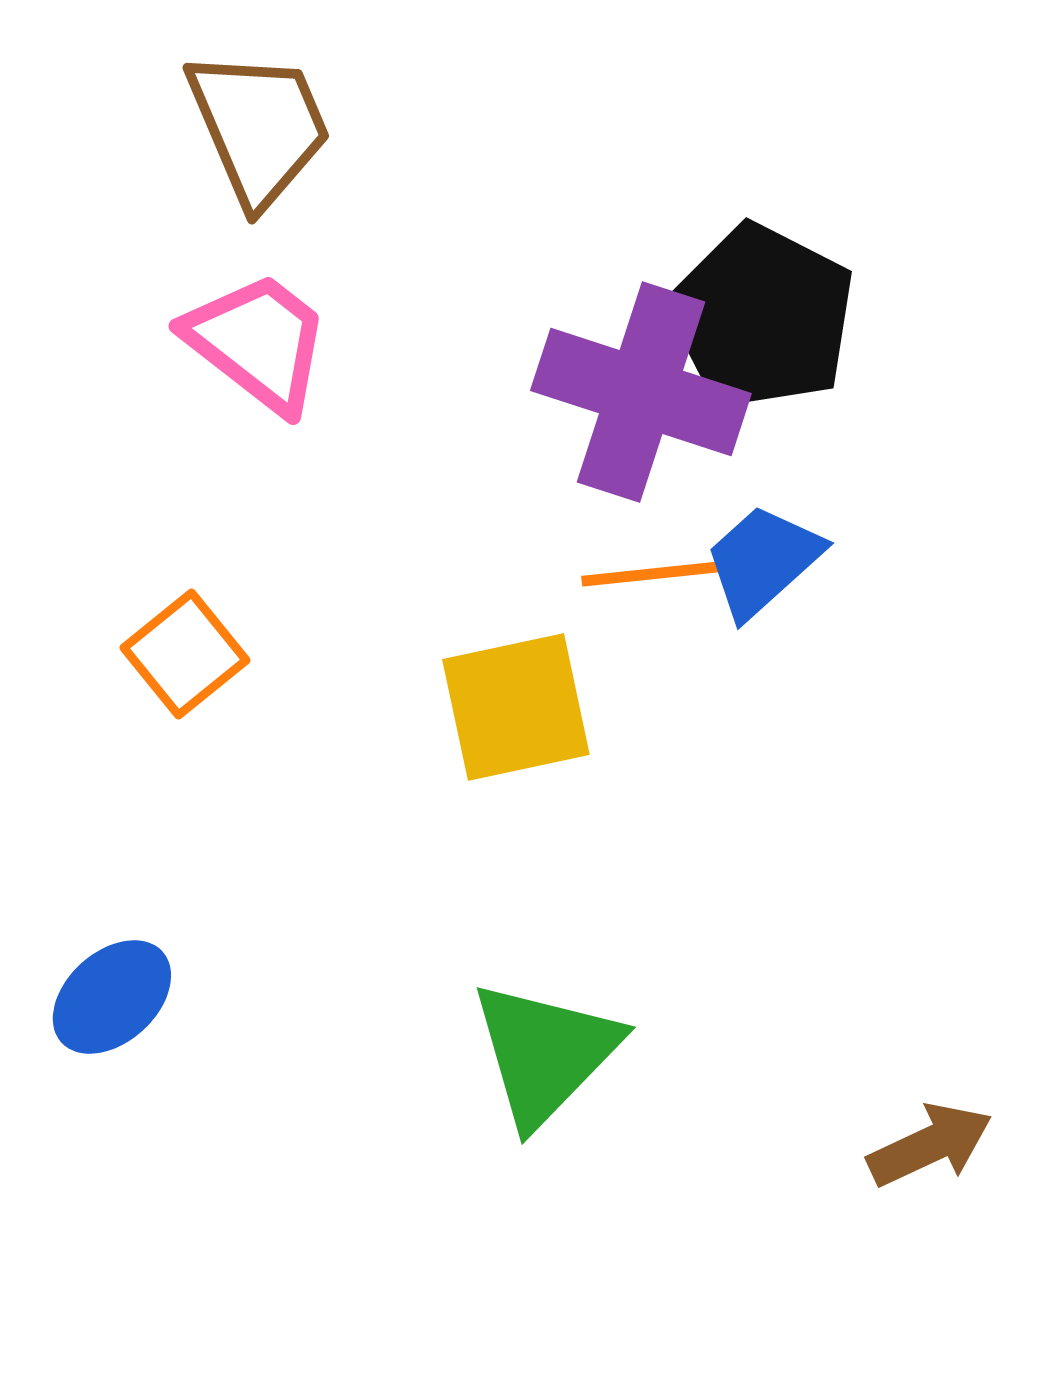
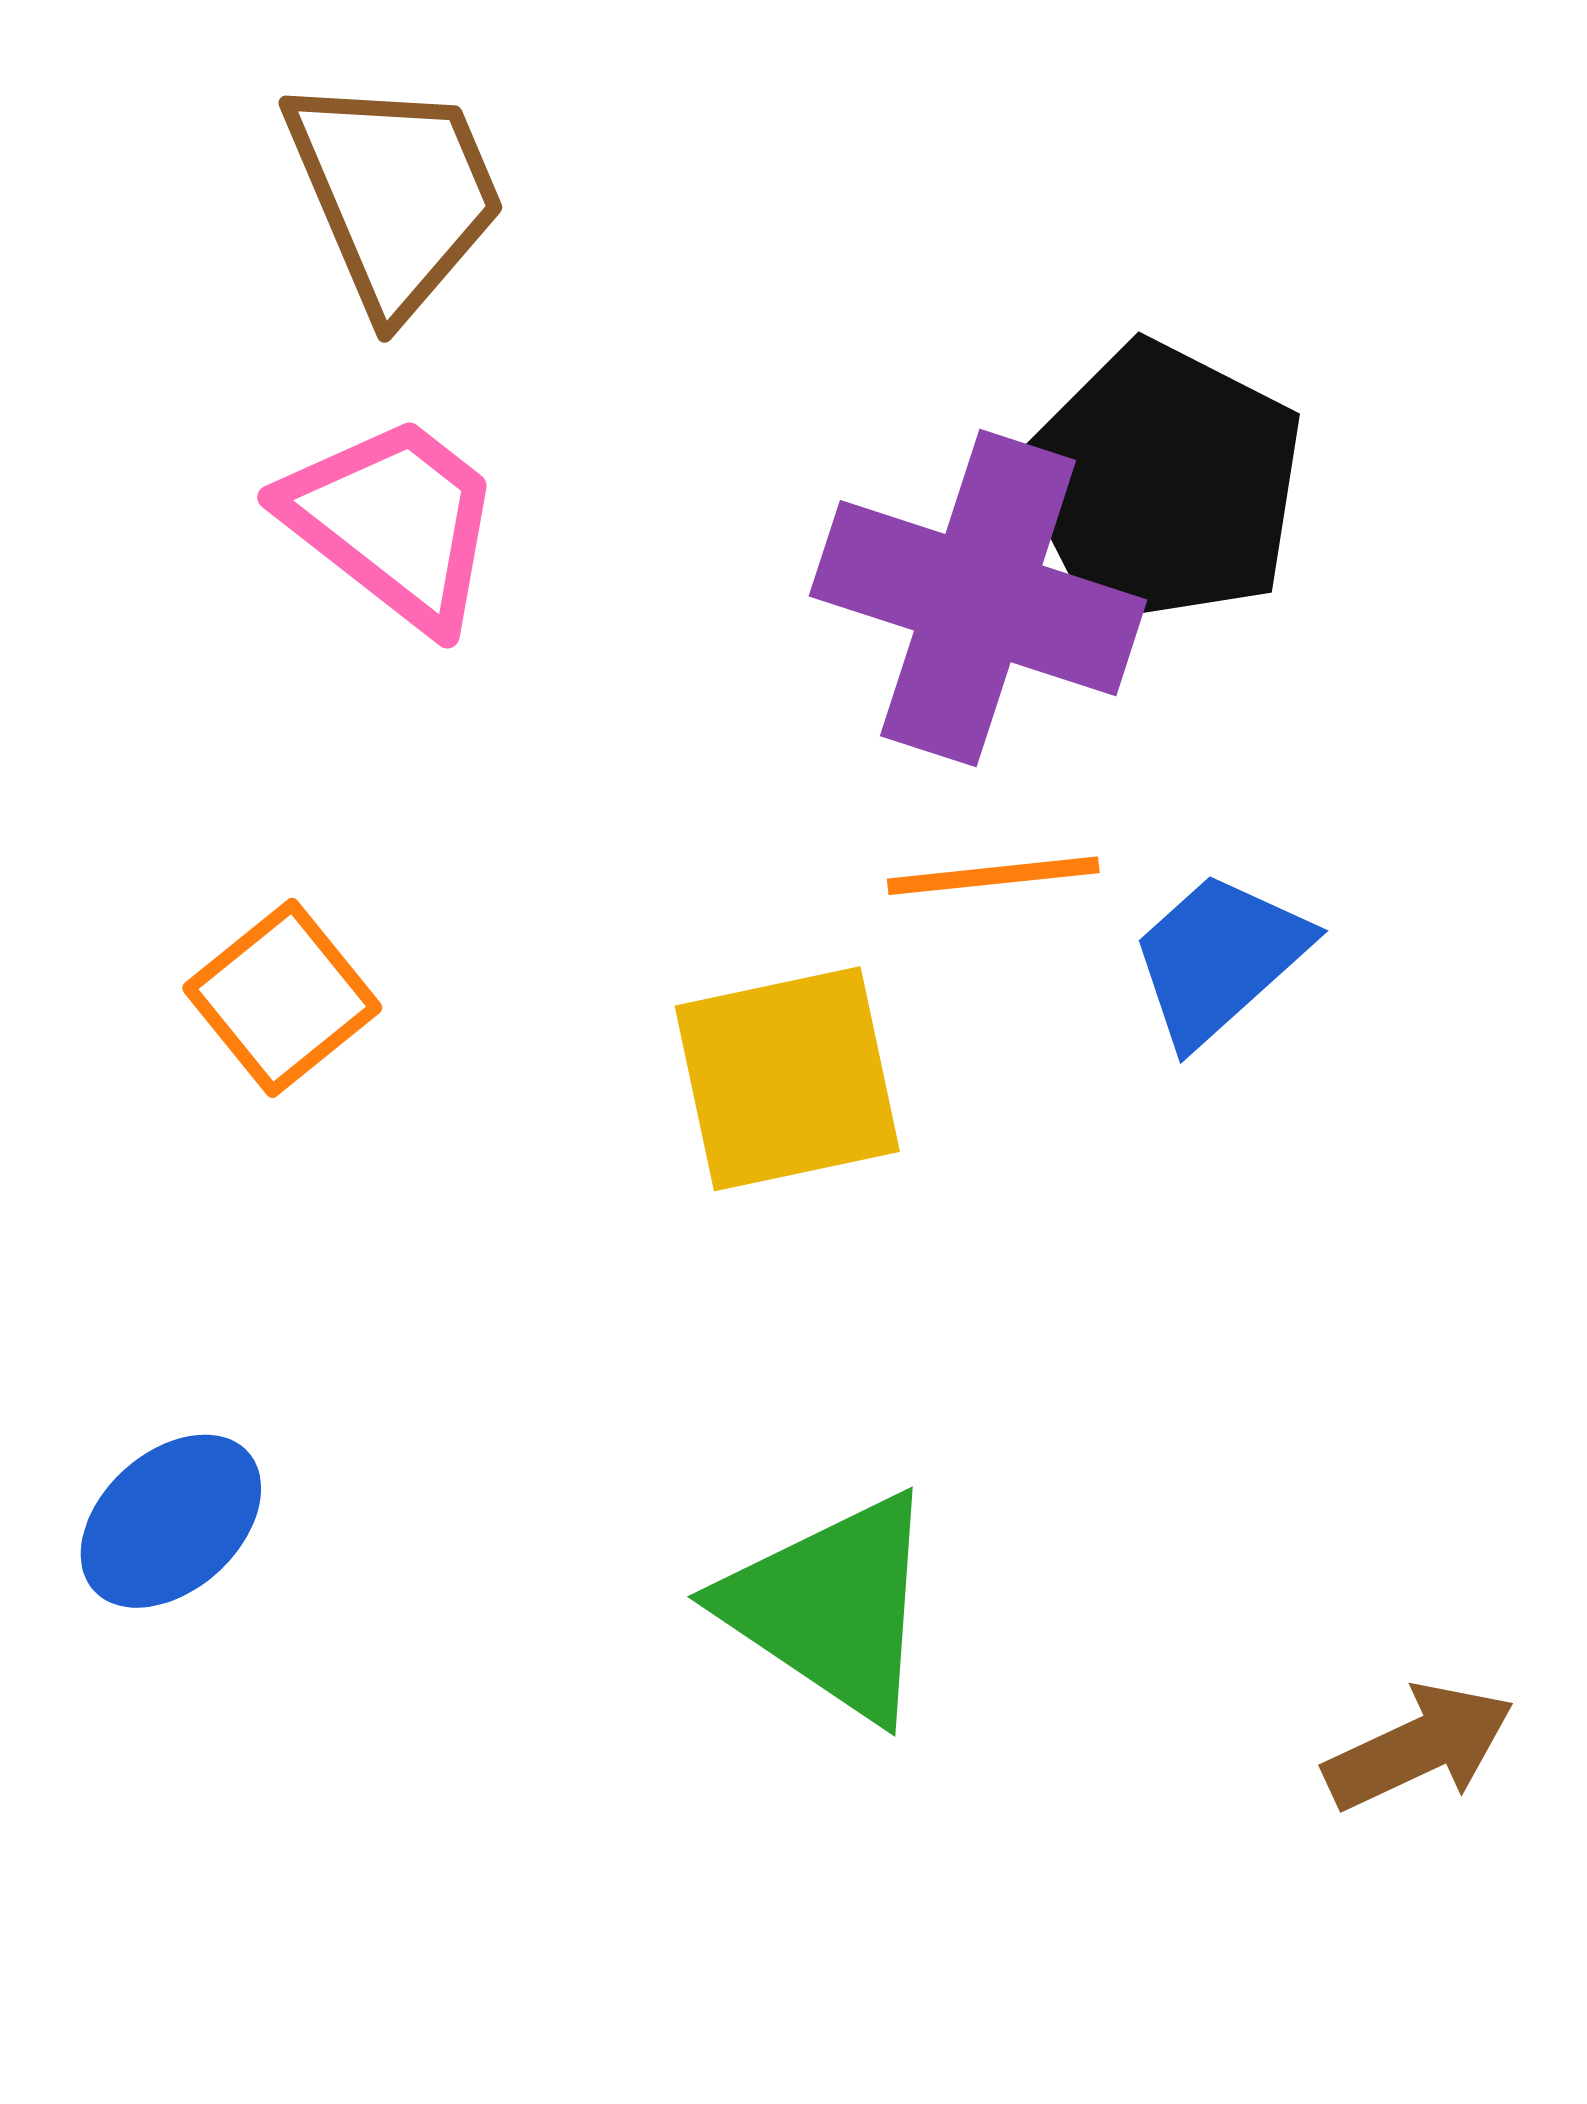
blue trapezoid: (763, 561) -> (1219, 958), moved
green triangle: (545, 1053) -> (832, 1607), turned -40

